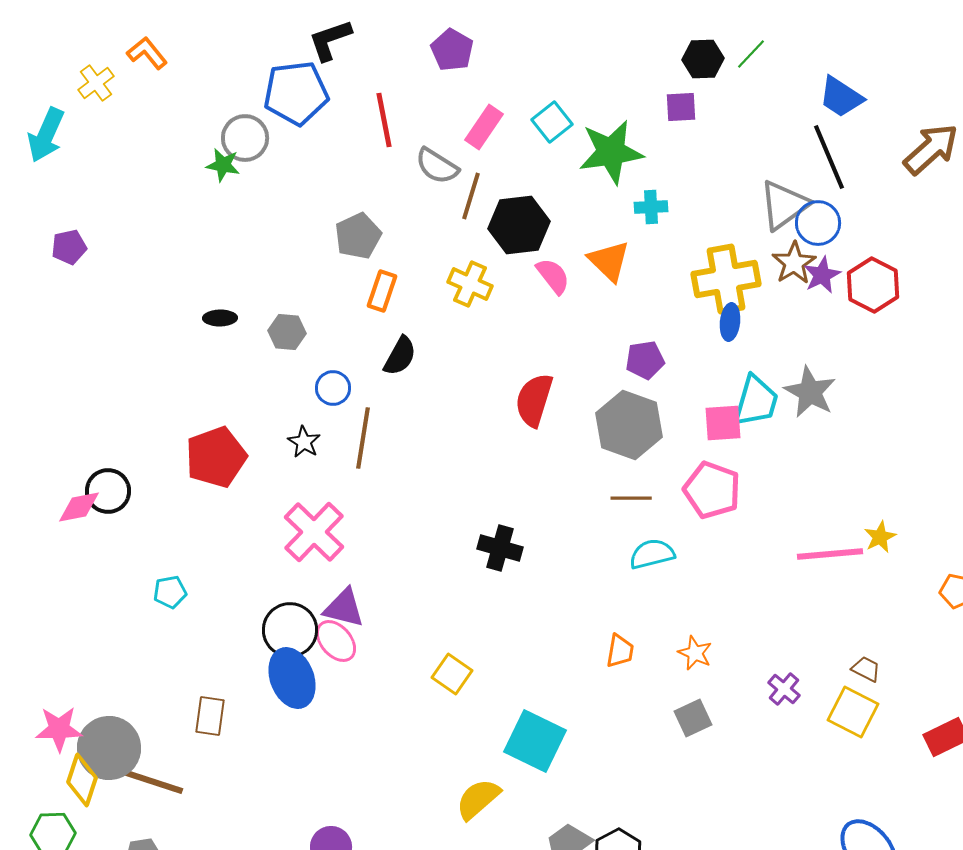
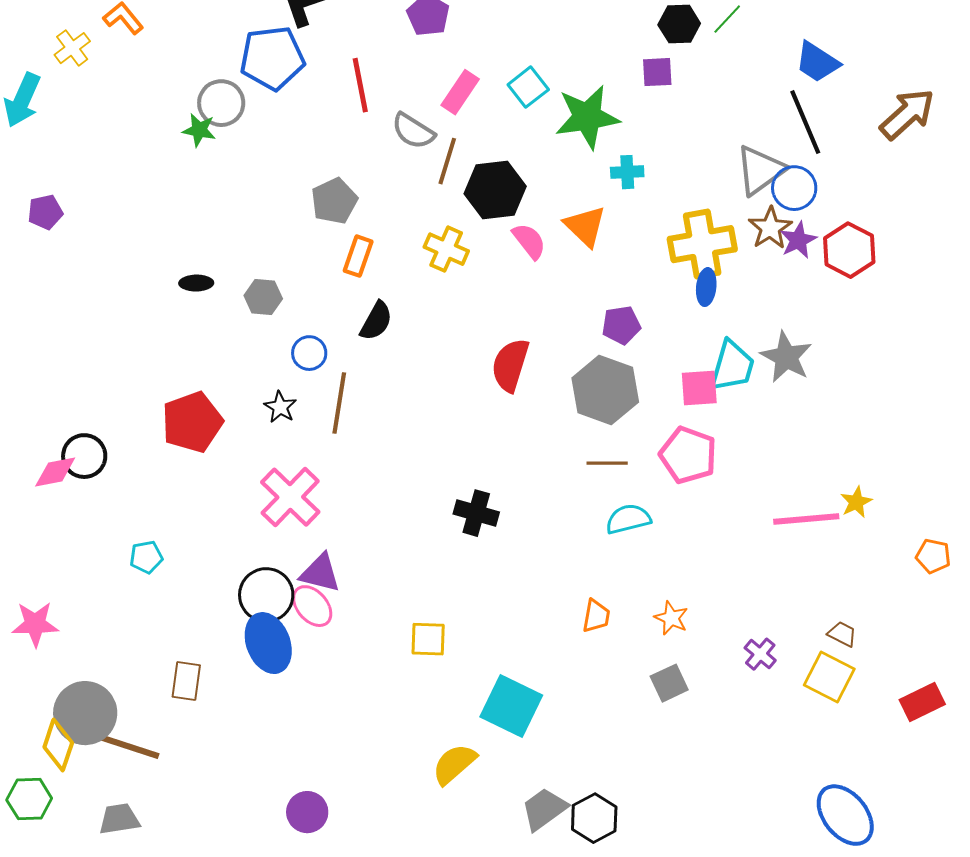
yellow square: (452, 674) -> (428, 639), turned -33
pink star: (59, 729) -> (35, 624), moved

